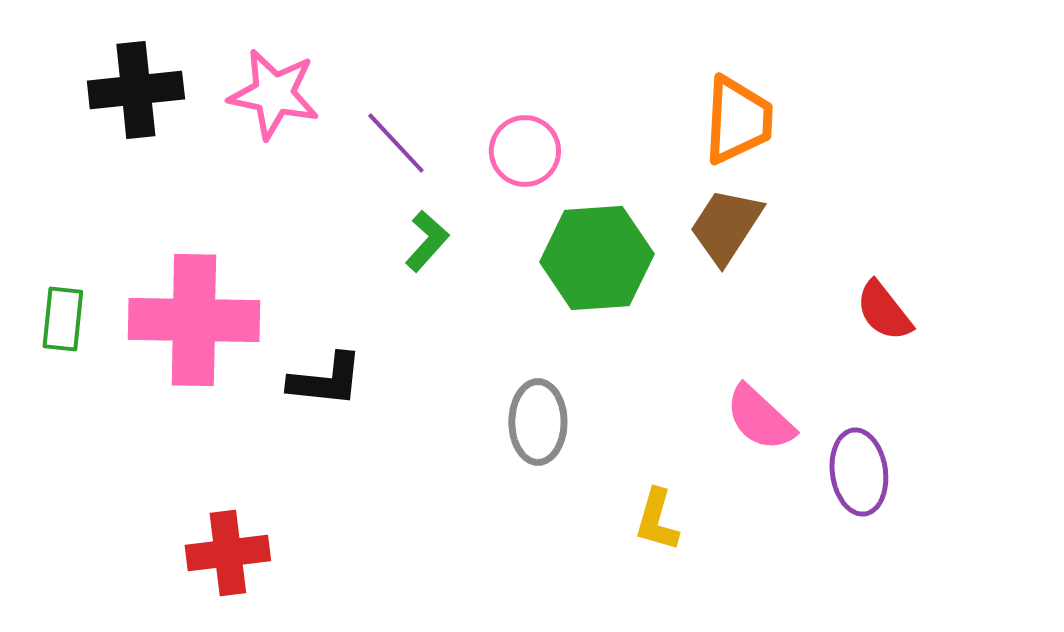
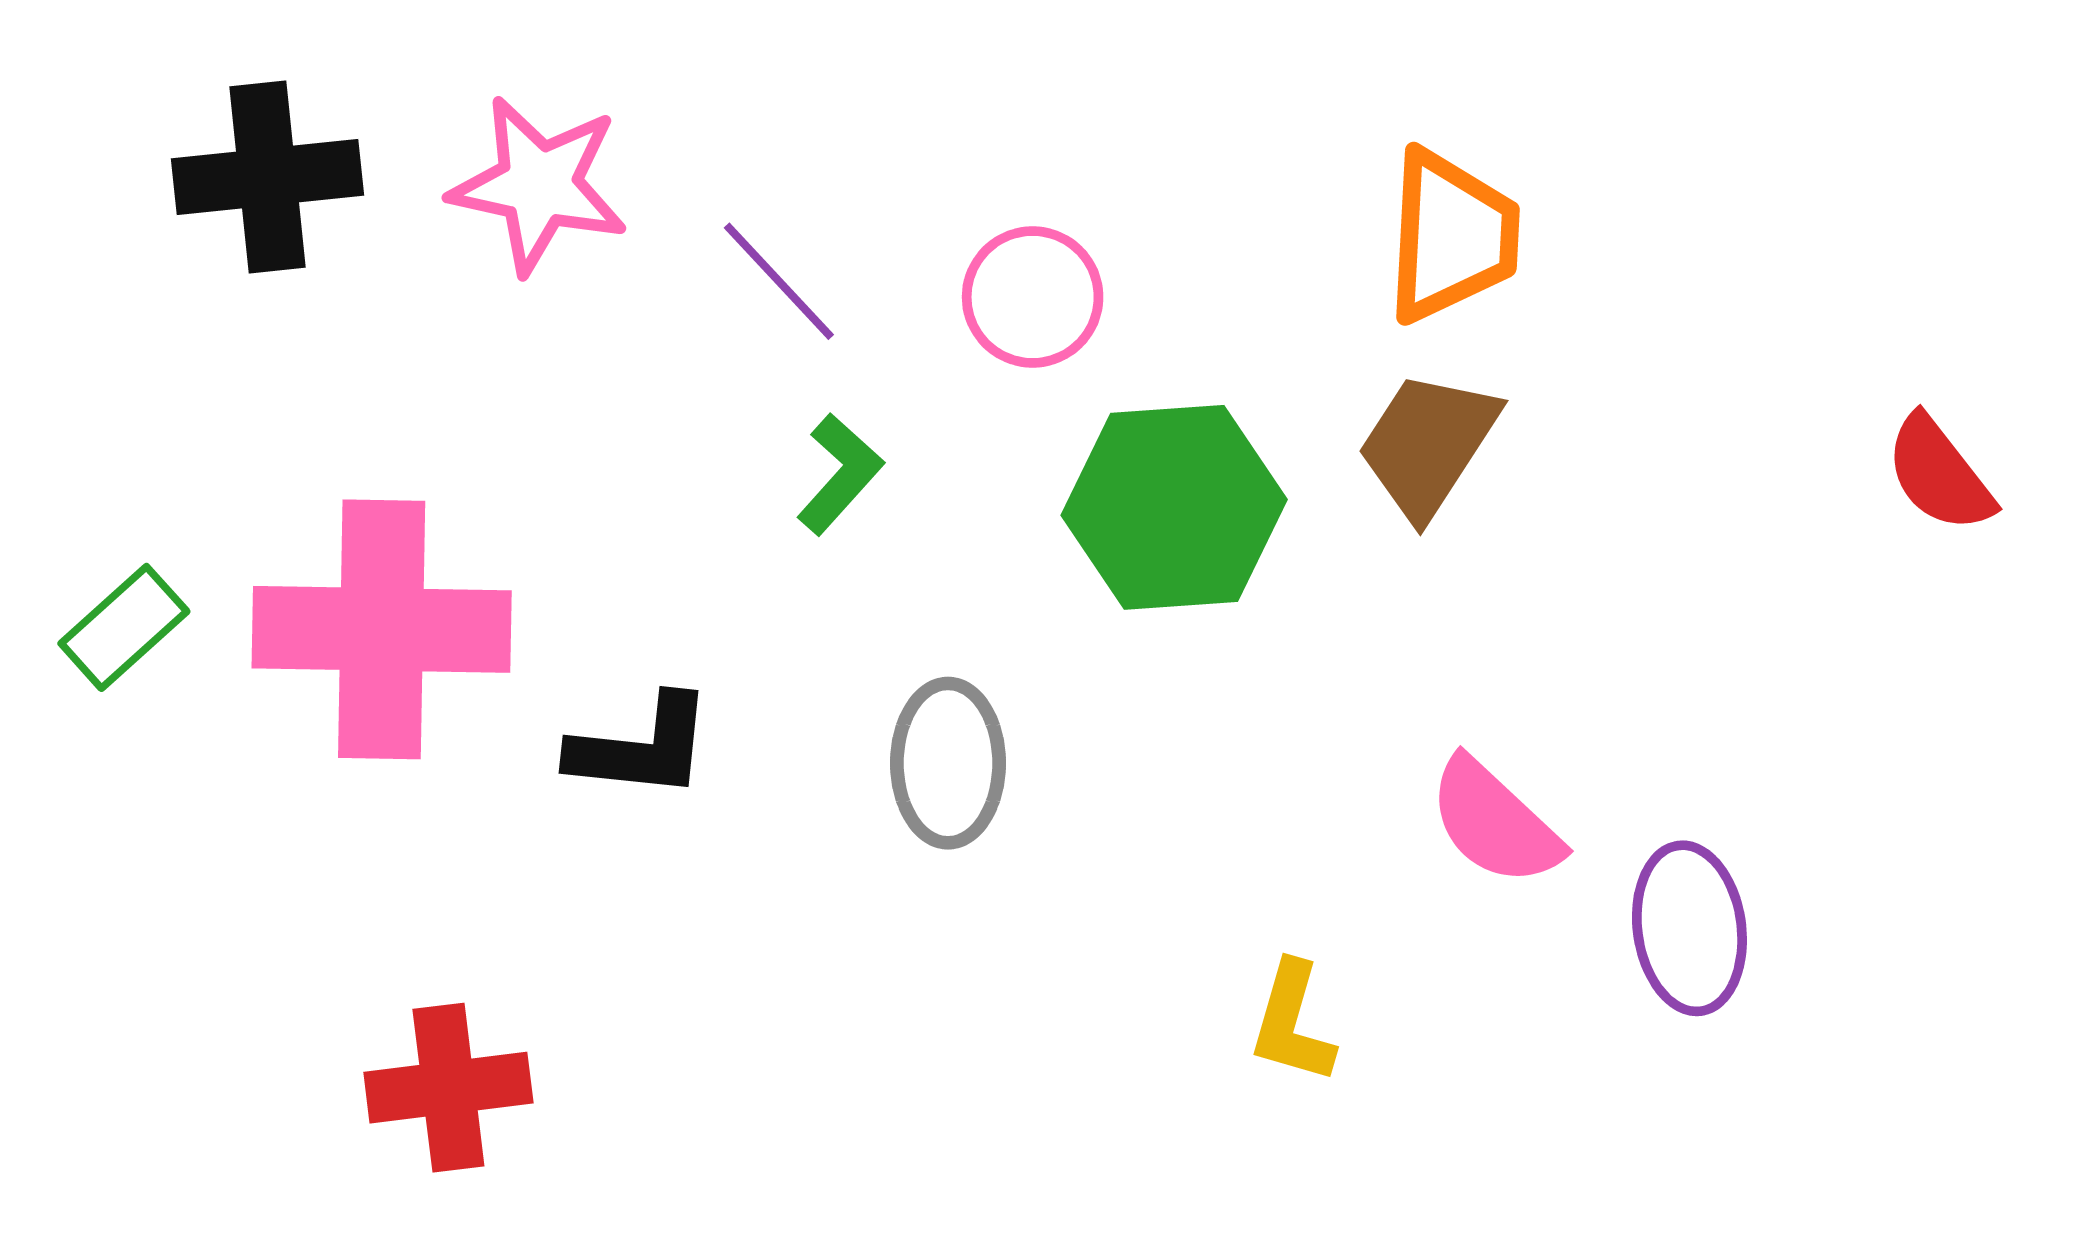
red semicircle: (884, 311) -> (1939, 474), moved
green rectangle: (63, 319) -> (124, 627), turned 42
gray ellipse: (538, 422) -> (948, 763), moved

